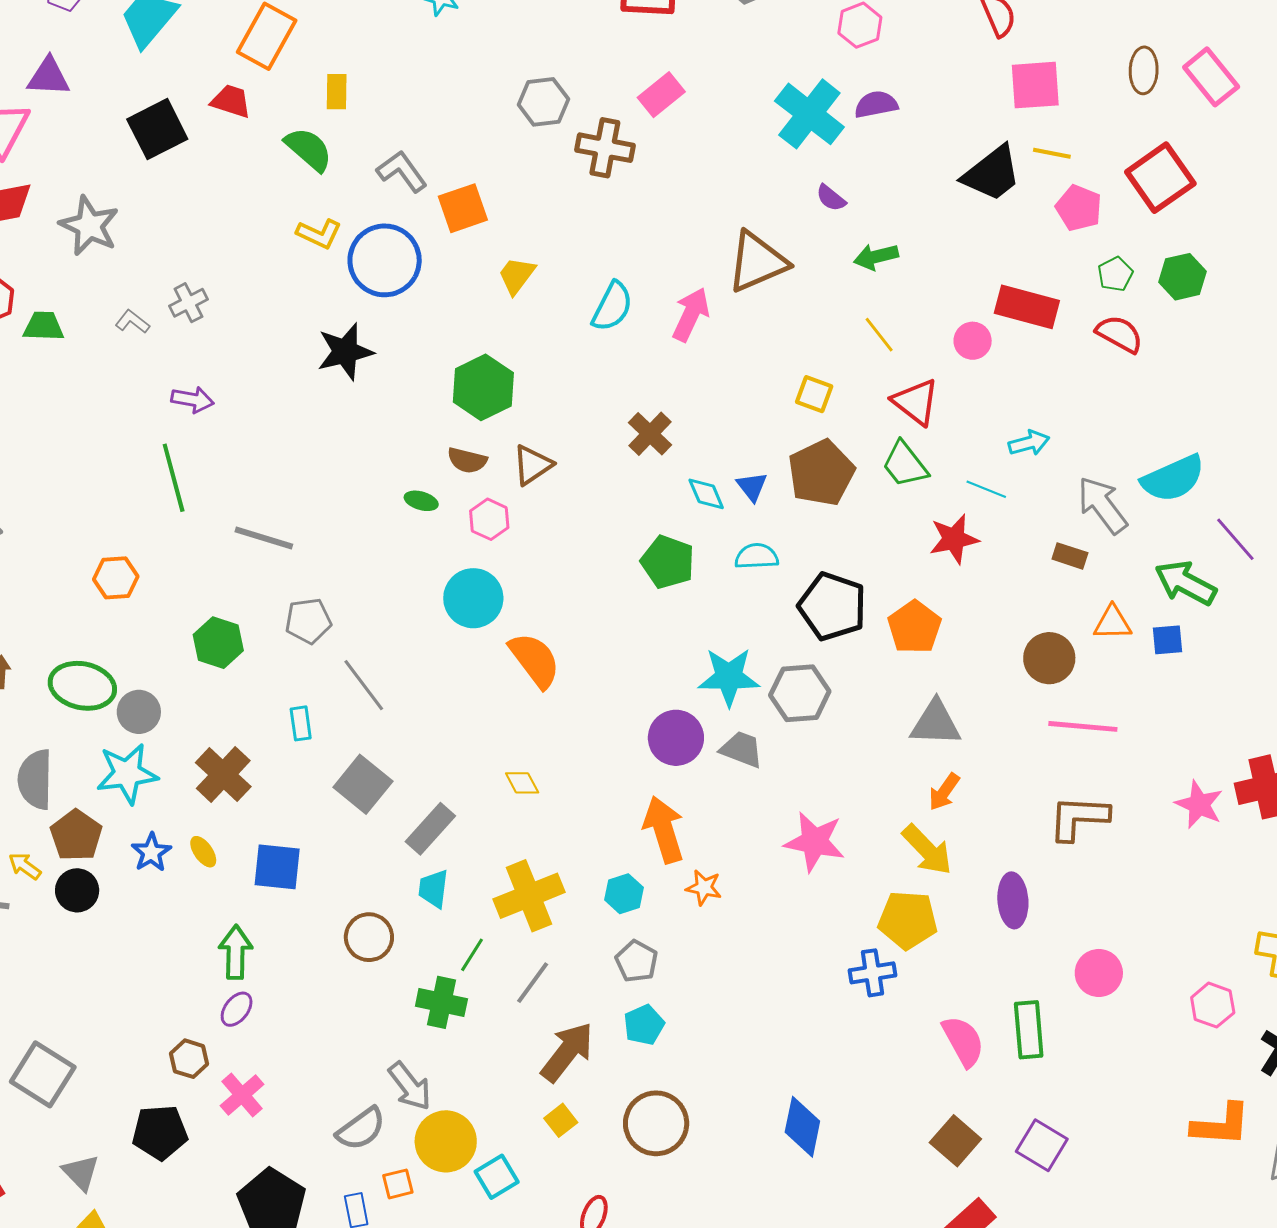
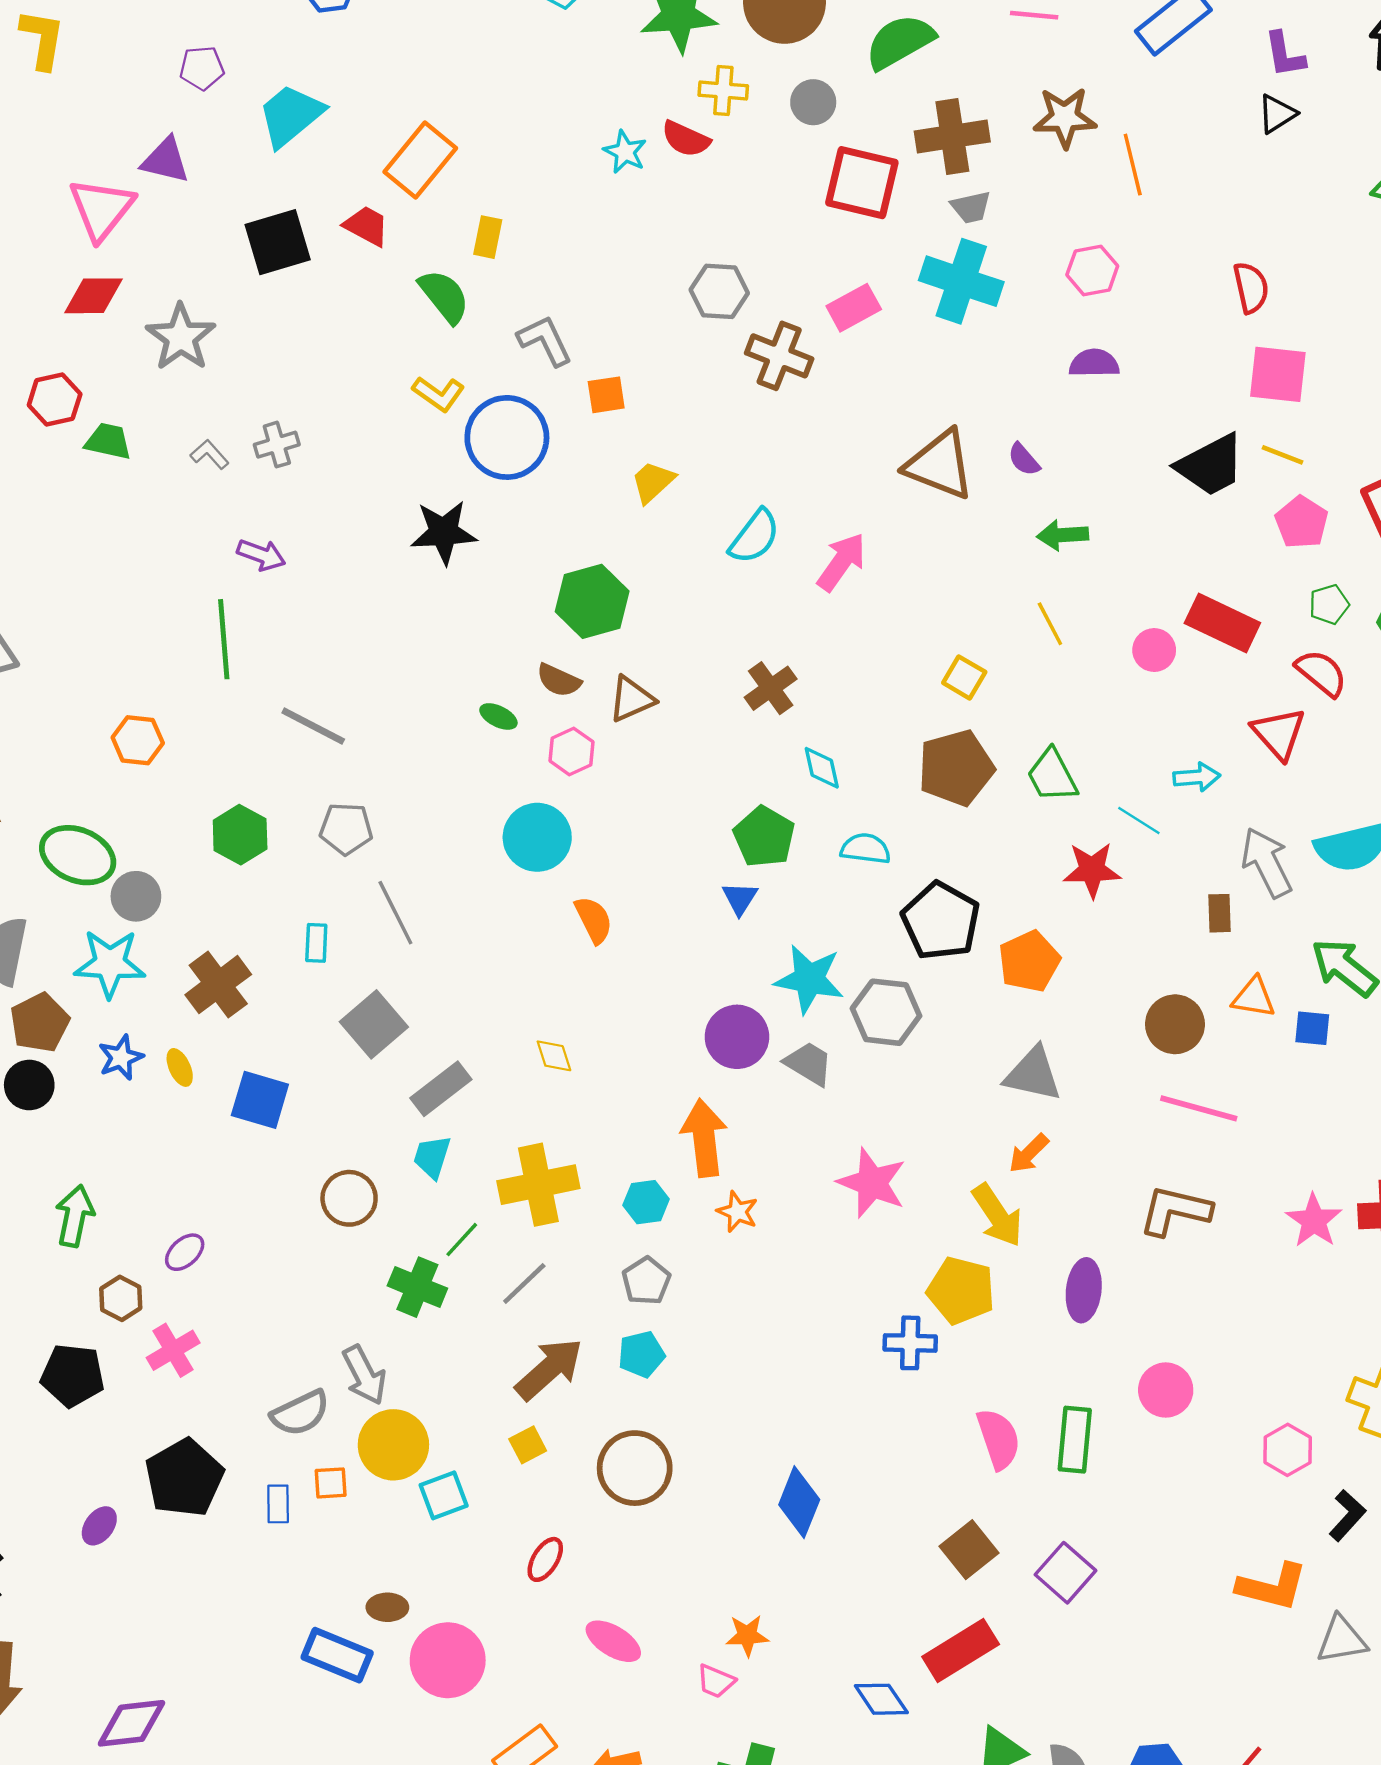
cyan cross: (809, 114) -> (961, 281), moved, turned -30
orange square: (463, 208) -> (606, 395), size x0.7
brown triangle: (757, 262) -> (940, 465), moved, turned 34
red triangle: (916, 402) -> (1279, 733), moved
blue triangle: (752, 486) -> (740, 898), moved
brown rectangle: (1070, 556) -> (1220, 913), turned 60
orange semicircle: (535, 660) -> (594, 920), size x0.7
green arrow: (236, 952) -> (75, 1216), moved

